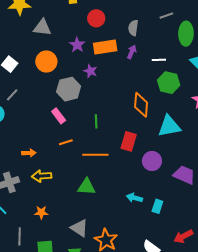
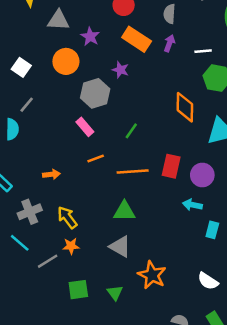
purple star: (77, 45) -> (90, 36), moved
orange rectangle: (105, 47) -> (137, 39), turned 45
green line: (96, 121) -> (131, 131), turned 40
red rectangle: (129, 141) -> (171, 166), moved
yellow arrow: (42, 176) -> (67, 217), moved, turned 60
cyan arrow: (134, 198) -> (192, 205), moved
gray triangle: (79, 228) -> (120, 247), moved
gray line: (20, 236) -> (48, 261), moved, turned 60

